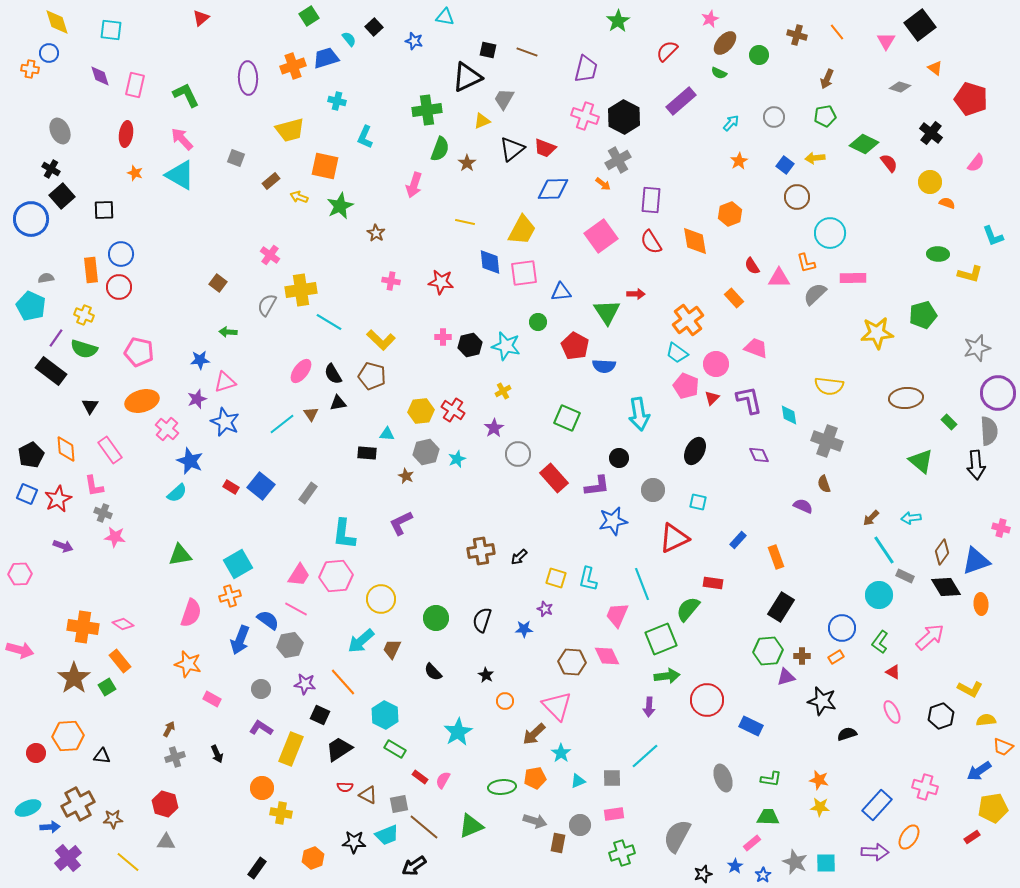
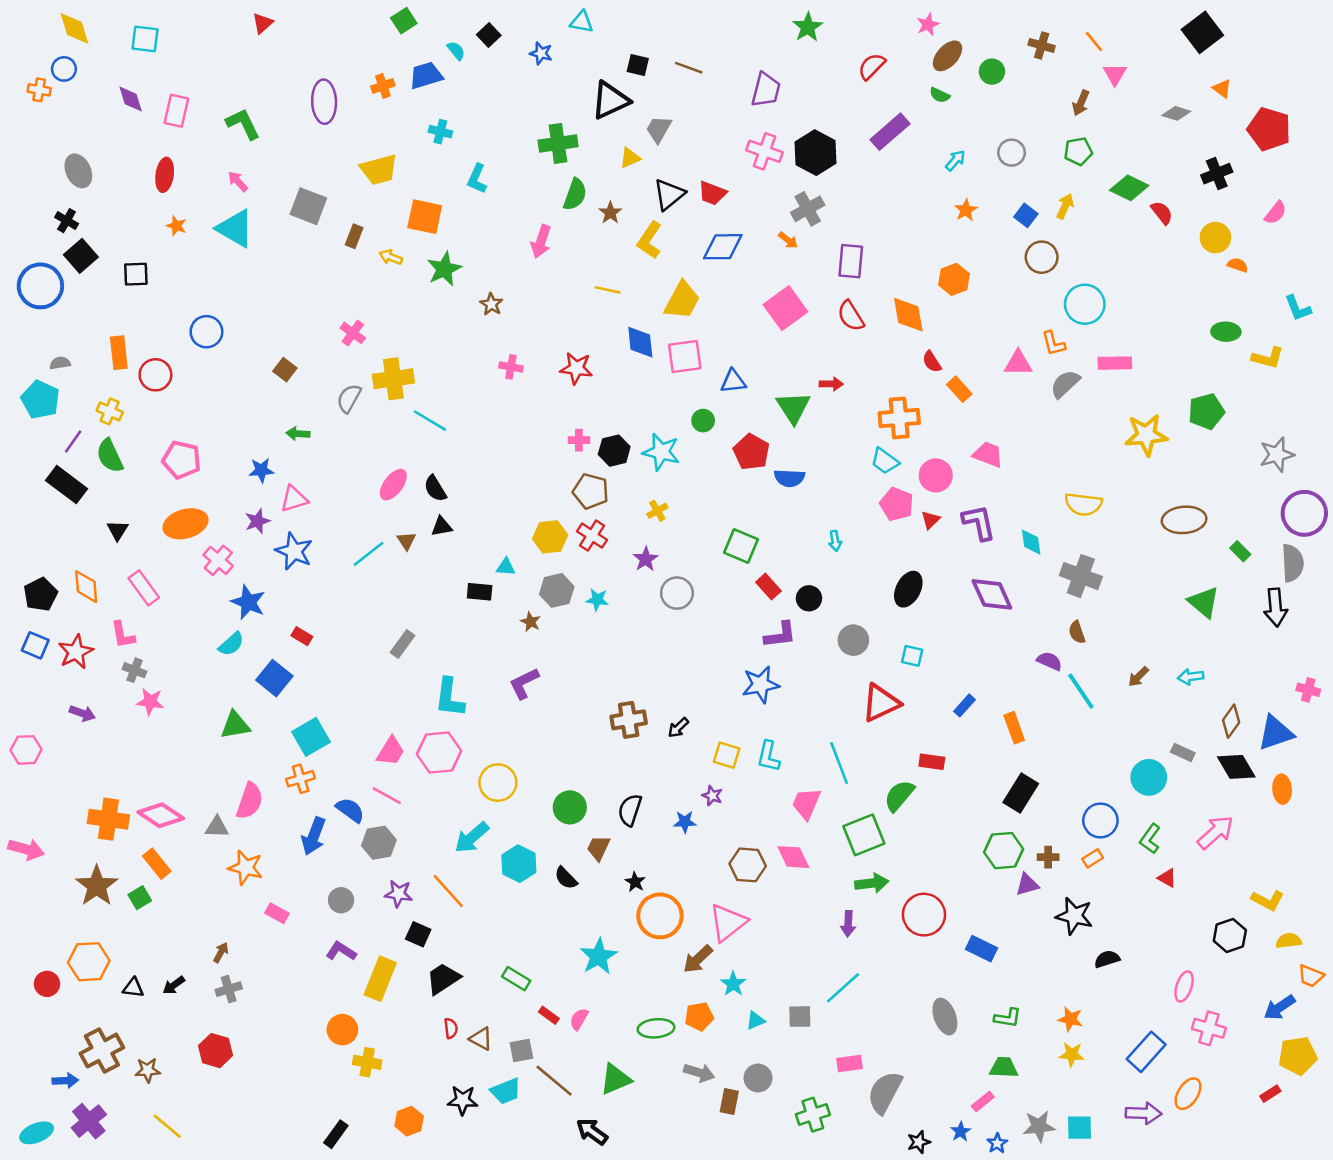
pink triangle: (886, 41) -> (1115, 74), moved
orange cross: (293, 66) -> (383, 86), size x0.7
black cross: (931, 133) -> (1217, 174), turned 30
pink arrow: (182, 139) -> (238, 181), size x0.7
gray square: (236, 158) -> (308, 206), size x1.6
yellow arrow: (815, 158) -> (1065, 206), turned 120
brown rectangle: (271, 181) -> (354, 236), turned -30
blue circle: (121, 254) -> (206, 332), moved
red semicircle: (752, 266) -> (932, 362), moved
orange cross: (688, 320) -> (899, 418), turned 32
yellow L-shape: (381, 340) -> (650, 240), moved, turned 80
green semicircle: (84, 349) -> (110, 456), turned 48
brown pentagon: (372, 376) -> (591, 491), moved
cyan arrow: (639, 414) -> (835, 541), size x0.5
purple diamond: (759, 455) -> (992, 594), size x1.6
cyan star: (457, 459) -> (597, 600), turned 30
red rectangle: (554, 478) -> (768, 587), moved, size x0.7
blue square: (261, 486) -> (274, 678), moved
blue star: (613, 521) -> (761, 685), moved
cyan line: (884, 550) -> (1081, 691), moved
pink diamond: (123, 624) -> (161, 815), size x1.6
brown trapezoid: (392, 649) -> (599, 848), moved
orange circle: (505, 701) -> (660, 916), size x2.0
pink triangle: (557, 706) -> (728, 922), turned 36
pink ellipse: (892, 712) -> (1184, 986), moved, turned 45
cyan hexagon: (385, 715) -> (519, 864), moved
black arrow: (217, 754) -> (174, 985), moved, turned 78
red semicircle: (345, 787) -> (451, 1028), turned -98
cyan ellipse: (28, 808) -> (37, 1133), moved
pink rectangle: (614, 814) -> (849, 1064), moved
gray triangle: (166, 842) -> (217, 827), moved
gray star: (795, 862) -> (1039, 1126), turned -30
black arrow: (414, 866) -> (592, 1132), moved, turned 70

